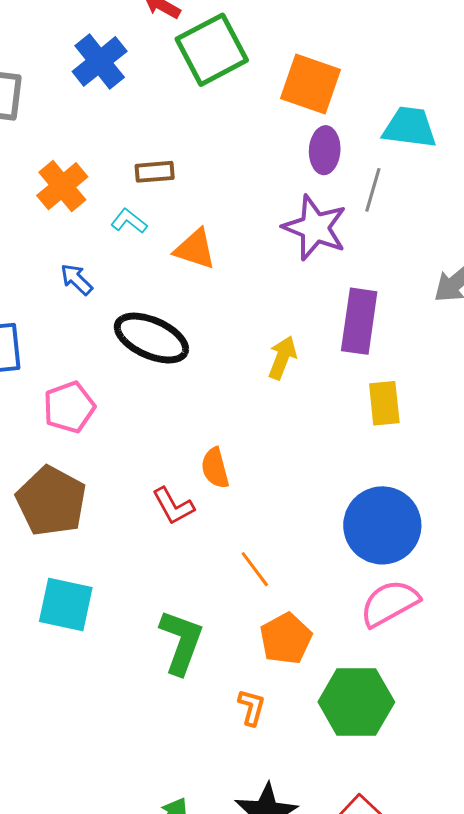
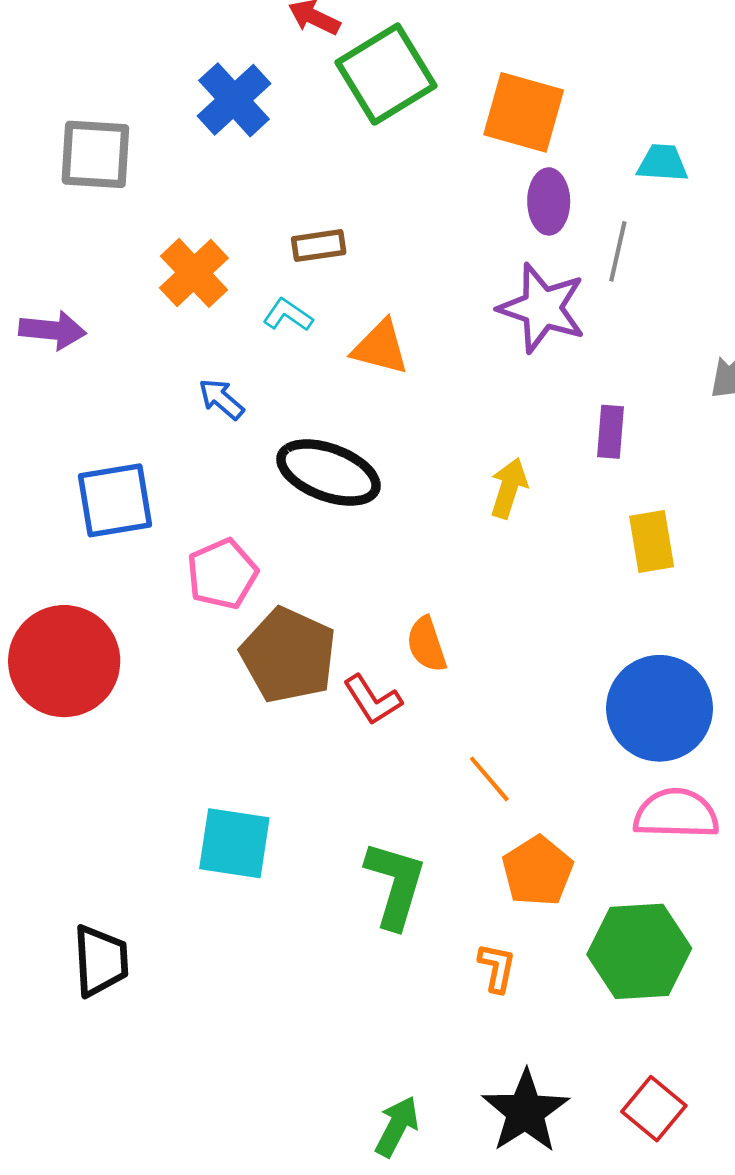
cyan trapezoid: (410, 127) -> (663, 163), size x0.7
purple rectangle: (359, 321) -> (610, 432), size x0.6
brown pentagon: (51, 501) -> (288, 655), moved
pink semicircle: (390, 603) -> (676, 814), turned 34

